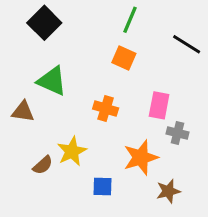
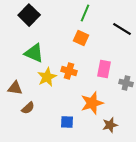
brown triangle: (23, 112) -> (15, 88), moved
gray cross: (177, 133) -> (126, 83), moved
yellow star: (72, 151) -> (47, 77), moved

